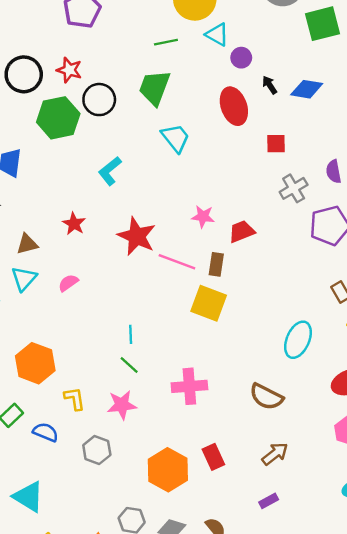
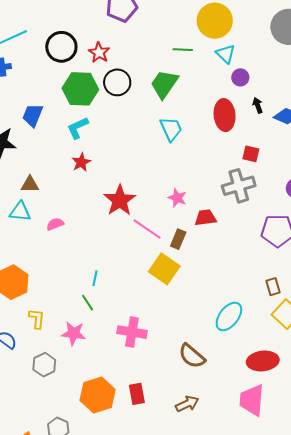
cyan L-shape: (110, 171) -> (78, 128), moved
gray cross: (294, 188) -> (239, 186), moved, size x1.4
red star: (74, 224) -> (81, 162), moved
cyan triangle: (24, 279) -> (20, 212), turned 40

